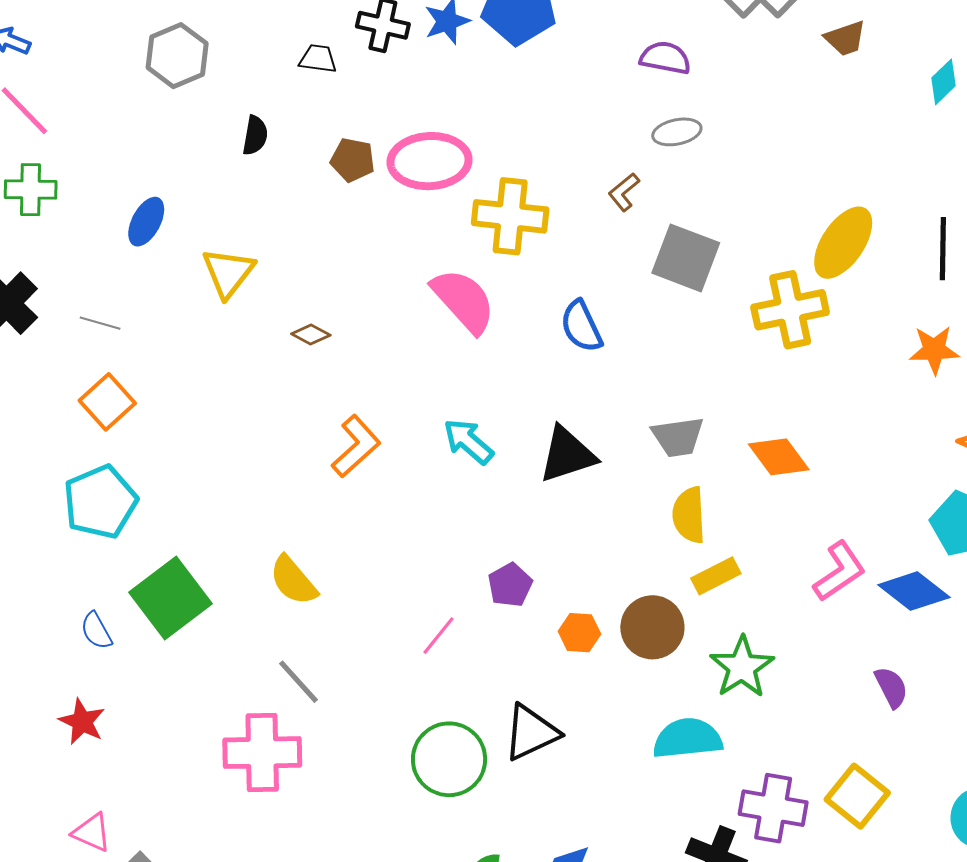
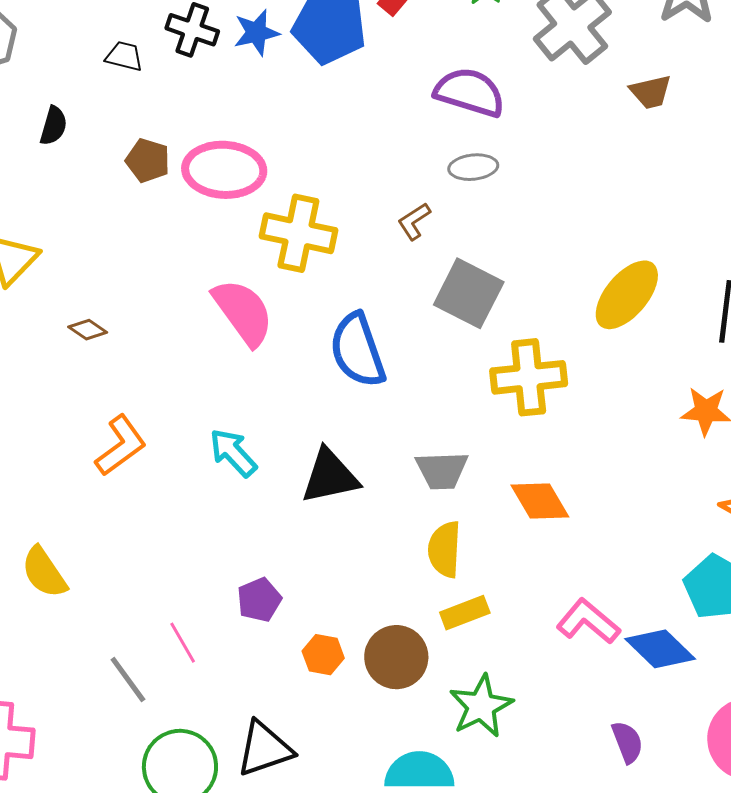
purple semicircle: (665, 58) -> (470, 92), size x1.4
yellow cross: (790, 310) -> (529, 377), moved
blue semicircle: (581, 326) -> (358, 350), size x1.4
pink L-shape: (839, 571) -> (588, 621), turned -112
pink line: (438, 636) -> (183, 643), turned -75
gray line: (299, 682) -> (128, 679), moved

